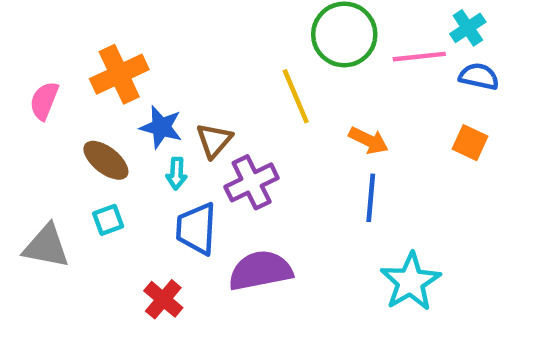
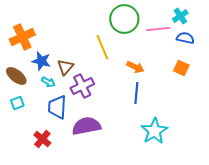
cyan arrow: (177, 174) -> (48, 82), turned -64

